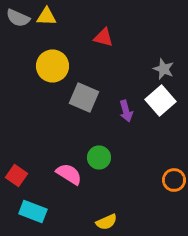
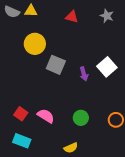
red triangle: (103, 37) -> (72, 17), moved
gray star: (163, 69) -> (107, 16), moved
green circle: (99, 157) -> (81, 118), moved
red square: (16, 175) -> (21, 114), moved

